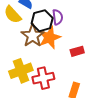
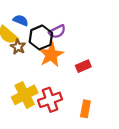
purple semicircle: (58, 17) -> (57, 32), turned 77
brown star: (33, 36) -> (18, 47), moved, size x0.6

